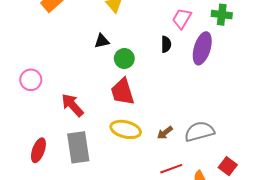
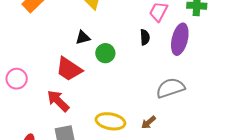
red trapezoid: (123, 92) -> (69, 69), moved, turned -36
gray semicircle: (199, 131) -> (170, 88), moved

